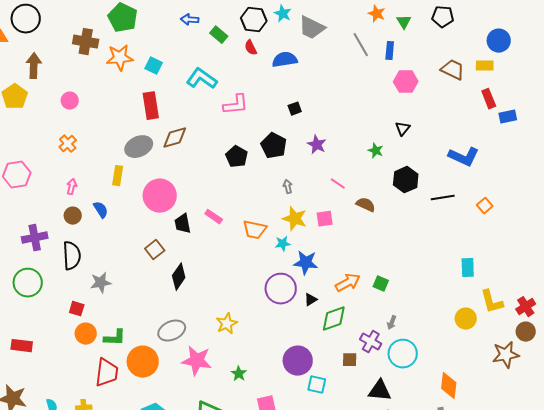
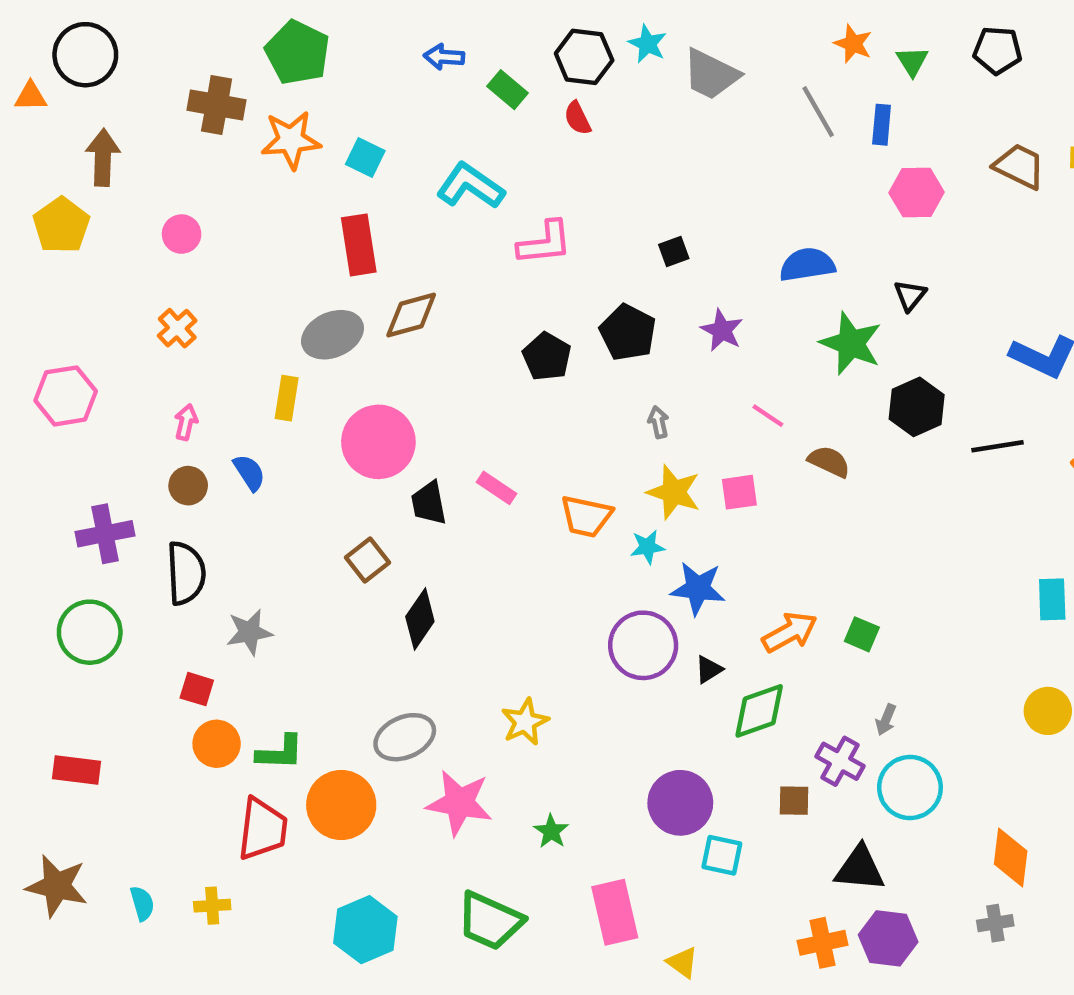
blue semicircle: (285, 60) -> (807, 265), moved
green star: (376, 151) -> (851, 343), size x1.8

